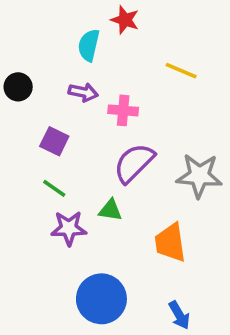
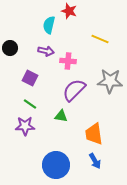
gray star: (199, 176) -> (110, 81), moved
purple star: (69, 228) -> (25, 126), moved
blue arrow: (179, 315) -> (95, 161), moved

